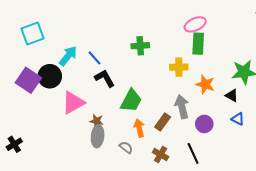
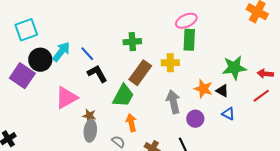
black circle: (50, 76) -> (40, 60), moved
orange star: (205, 84) -> (203, 89), moved
brown rectangle: (163, 122) -> (140, 73), moved, size x1.4

